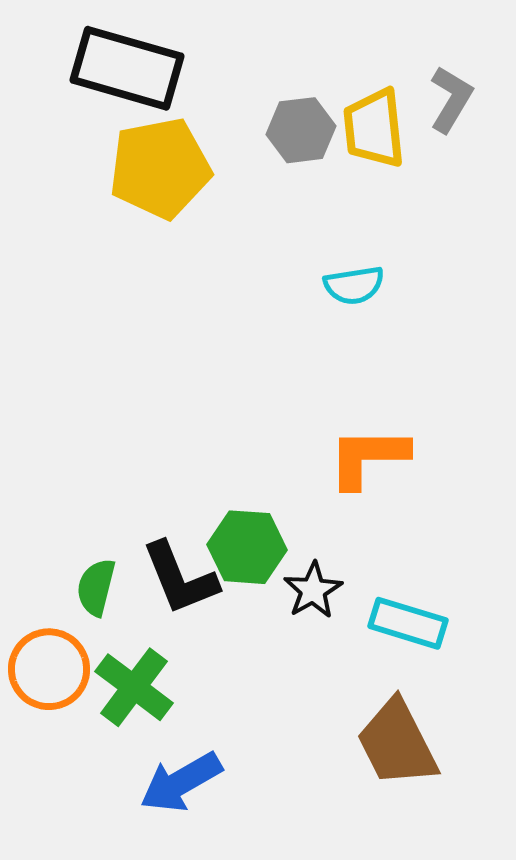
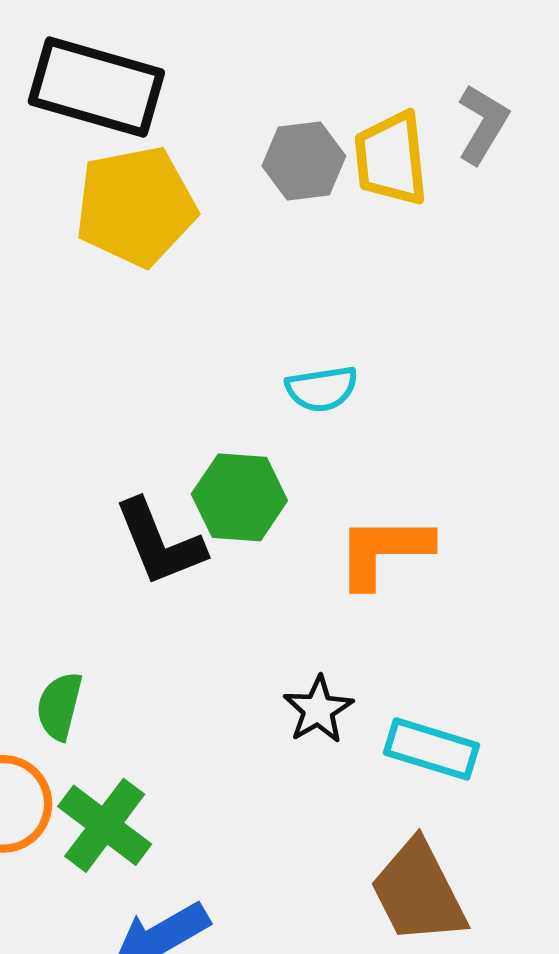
cyan semicircle: (354, 285) -> (322, 389), moved
green hexagon: (247, 547) -> (239, 497), moved
black L-shape: (180, 578) -> (160, 543), moved

